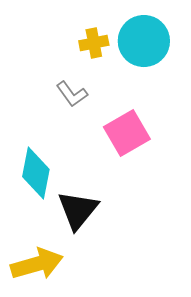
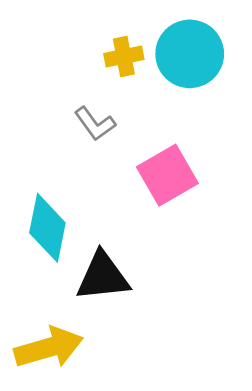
black triangle: (78, 210) -> (103, 277), turned 45

